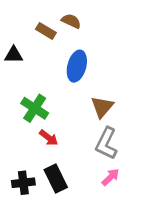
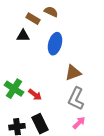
black triangle: (14, 55) -> (23, 36), moved
brown triangle: (102, 107) -> (73, 73), turned 30
green cross: (35, 108) -> (14, 89), moved

